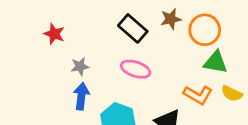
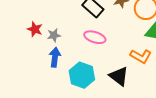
red star: (54, 34) -> (35, 29), moved

